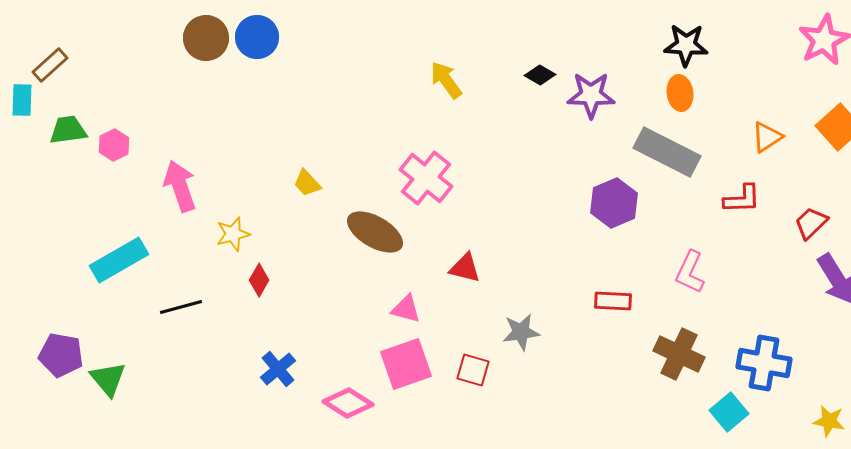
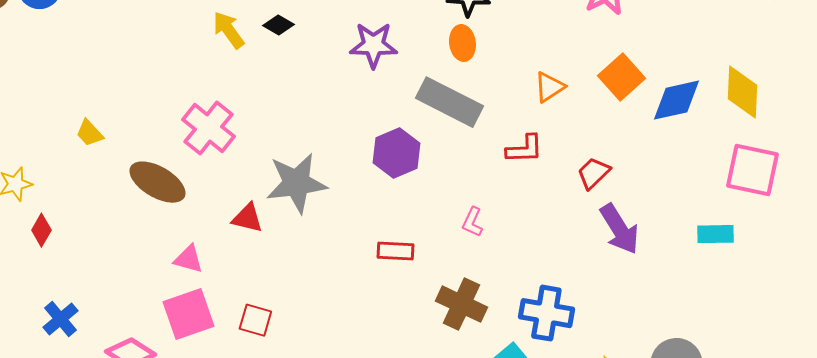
black diamond: (540, 75) -> (278, 25), moved
pink L-shape: (690, 272) -> (472, 222), size x0.7
gray star: (521, 332) -> (296, 183), moved, size x1.6

